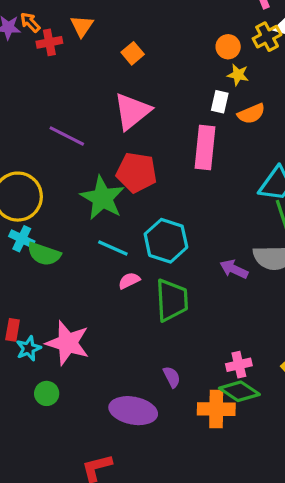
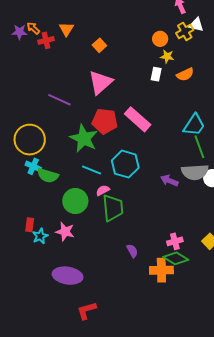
orange semicircle: (251, 114) -> (185, 74), moved
pink rectangle: (205, 148) -> (138, 119), moved, turned -52
green trapezoid: (172, 300) -> (113, 208), moved
pink star: (68, 343) -> (65, 232), size x0.7
green circle: (47, 393) -> (75, 201), moved, size x1.6
purple ellipse: (133, 411) -> (68, 276), moved

